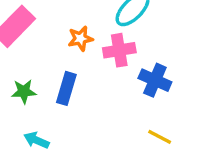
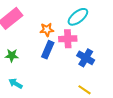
blue rectangle: (66, 88) -> (48, 50), moved

